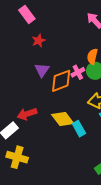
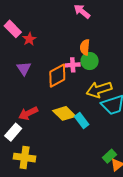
pink rectangle: (27, 14) -> (13, 29), moved
purple triangle: (42, 70) -> (24, 68), moved
pink cross: (78, 72) -> (73, 65), turned 32

